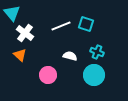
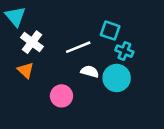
white line: (61, 26) -> (78, 47), moved
cyan cross: (97, 52) -> (124, 51), moved
cyan circle: (94, 75) -> (117, 78), moved

